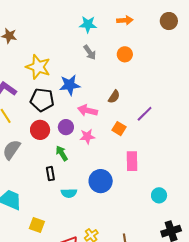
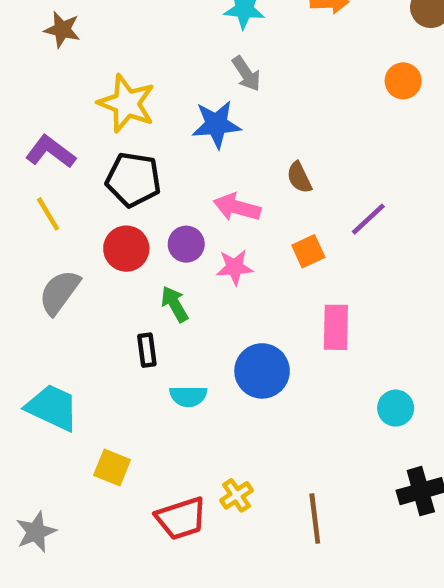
orange circle: (125, 54) -> (403, 81), moved
blue star: (70, 85) -> (216, 124), moved
brown semicircle: (114, 97) -> (299, 177), turned 120
orange square: (119, 129) -> (308, 251), turned 32

